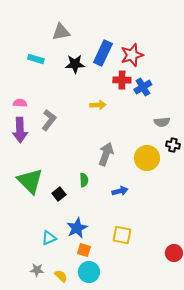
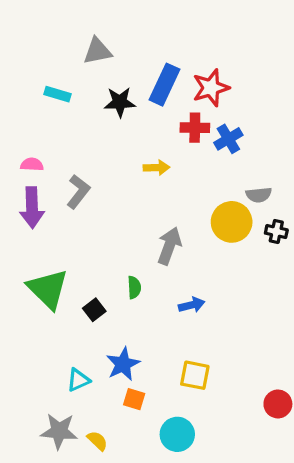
yellow circle: (147, 158) -> (232, 222), moved
gray star: (37, 270) -> (59, 431), size x1.6
cyan circle: (89, 272) -> (177, 434), moved

